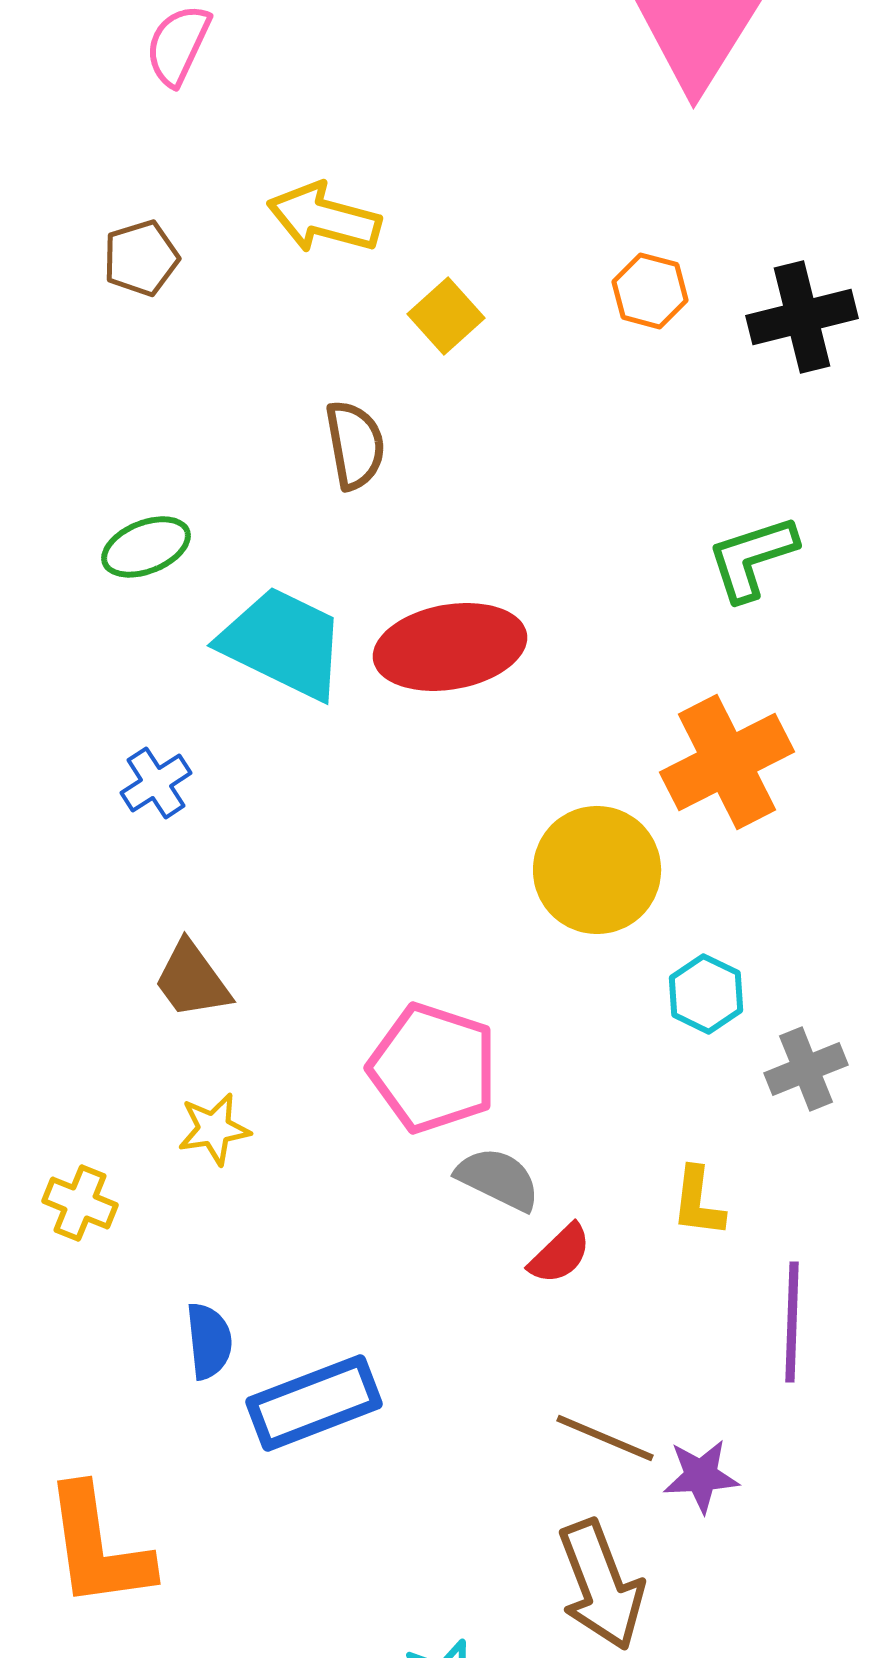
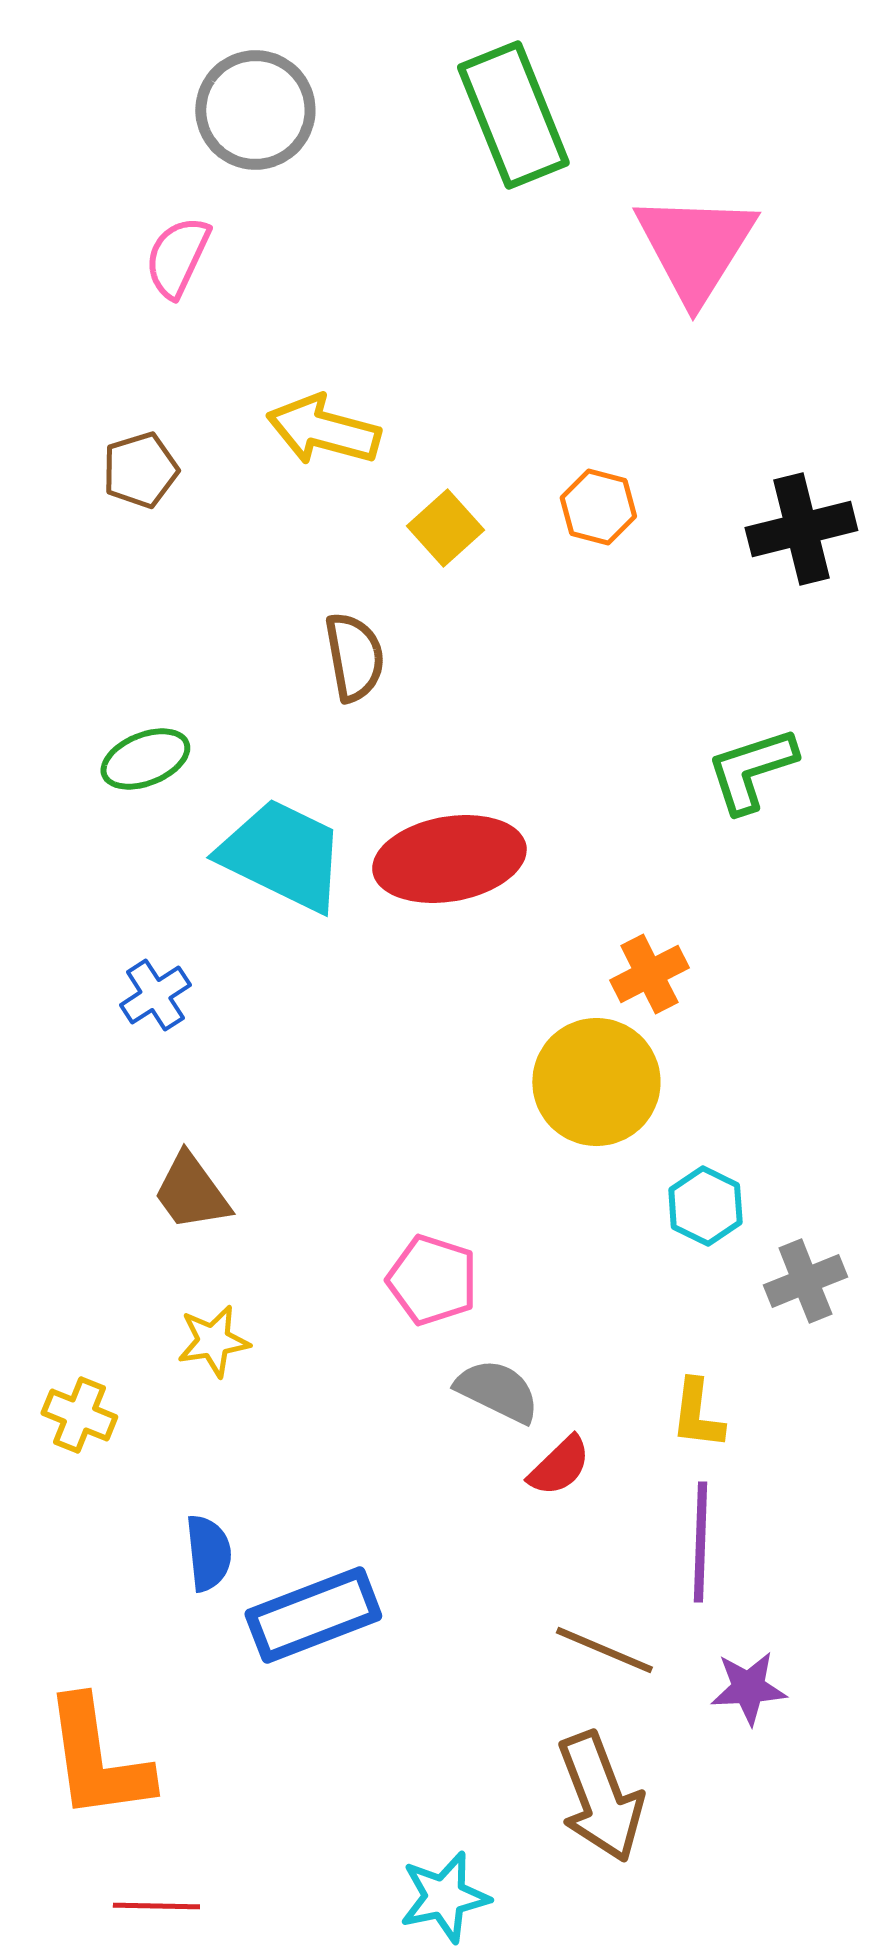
orange hexagon: (650, 291) -> (598, 507), moved
orange cross: (727, 762) -> (649, 974), moved, size x0.6
pink pentagon: (433, 1068) -> (432, 1280), size x0.7
purple line: (792, 1322) -> (700, 1542), moved
purple star: (701, 1476) -> (748, 1688), moved

